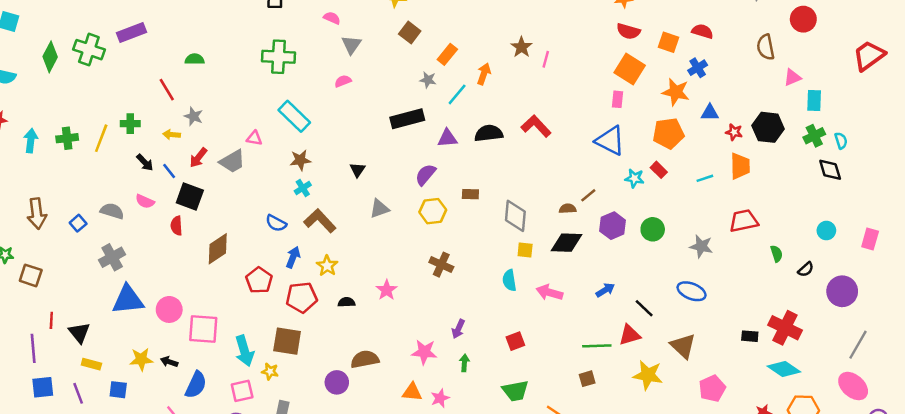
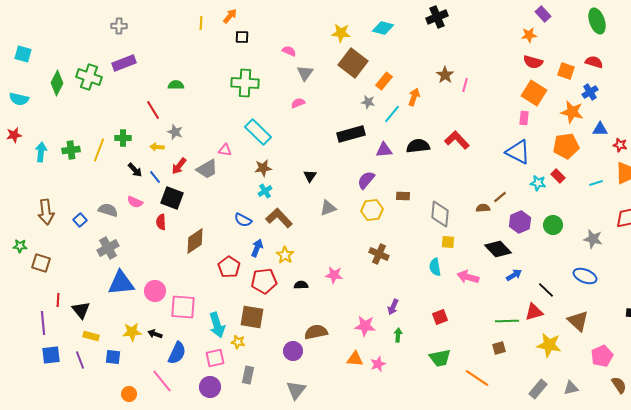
brown square: (410, 33) -> (353, 63), size x1.6
black diamond: (566, 243) -> (498, 249), moved, turned 44
pink star: (387, 290) -> (334, 275), turned -30

